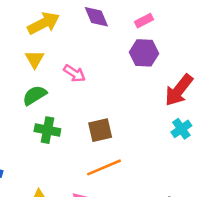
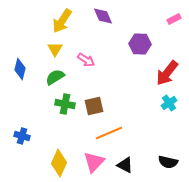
pink rectangle: (144, 21) -> (174, 19), moved
yellow arrow: (44, 23) -> (62, 21), turned 150
brown square: (100, 130) -> (94, 106), moved

